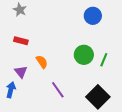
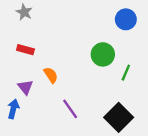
blue circle: (93, 16) -> (126, 19), moved
green circle: (84, 55) -> (103, 54), moved

